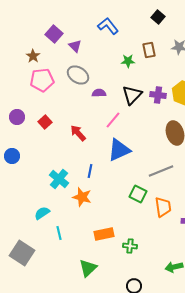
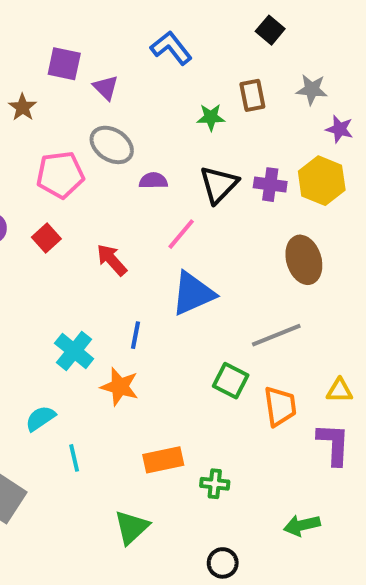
purple square: (54, 34) -> (64, 64), turned -30
pink pentagon: (42, 80) -> (60, 175), moved

